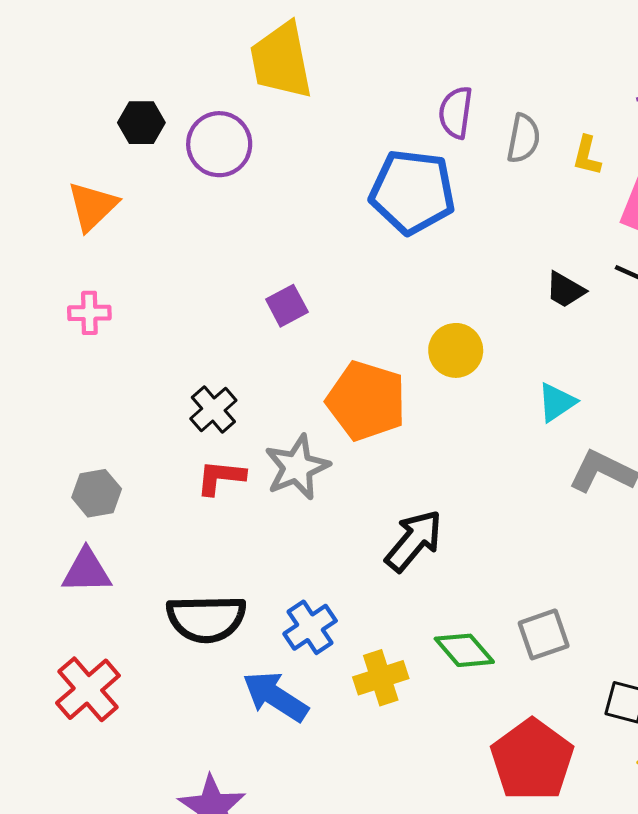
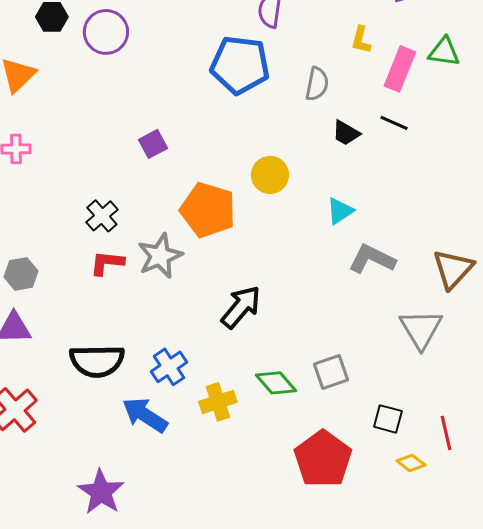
gray semicircle: (523, 138) -> (317, 84), moved

